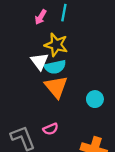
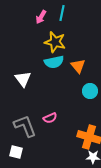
white triangle: (40, 61) -> (23, 79), moved
orange triangle: (56, 87) -> (78, 66), moved, size x0.7

